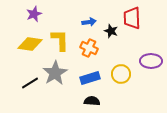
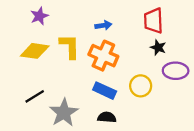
black star: (111, 31) -> (158, 47), moved
orange cross: (89, 48) -> (103, 56), size x1.4
gray star: (55, 73) -> (64, 113), moved
blue rectangle: (90, 78) -> (105, 91), turned 42

